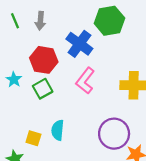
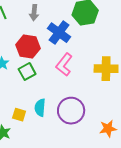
gray arrow: (40, 21) -> (34, 13), moved
purple circle: (114, 134) -> (71, 111), moved

